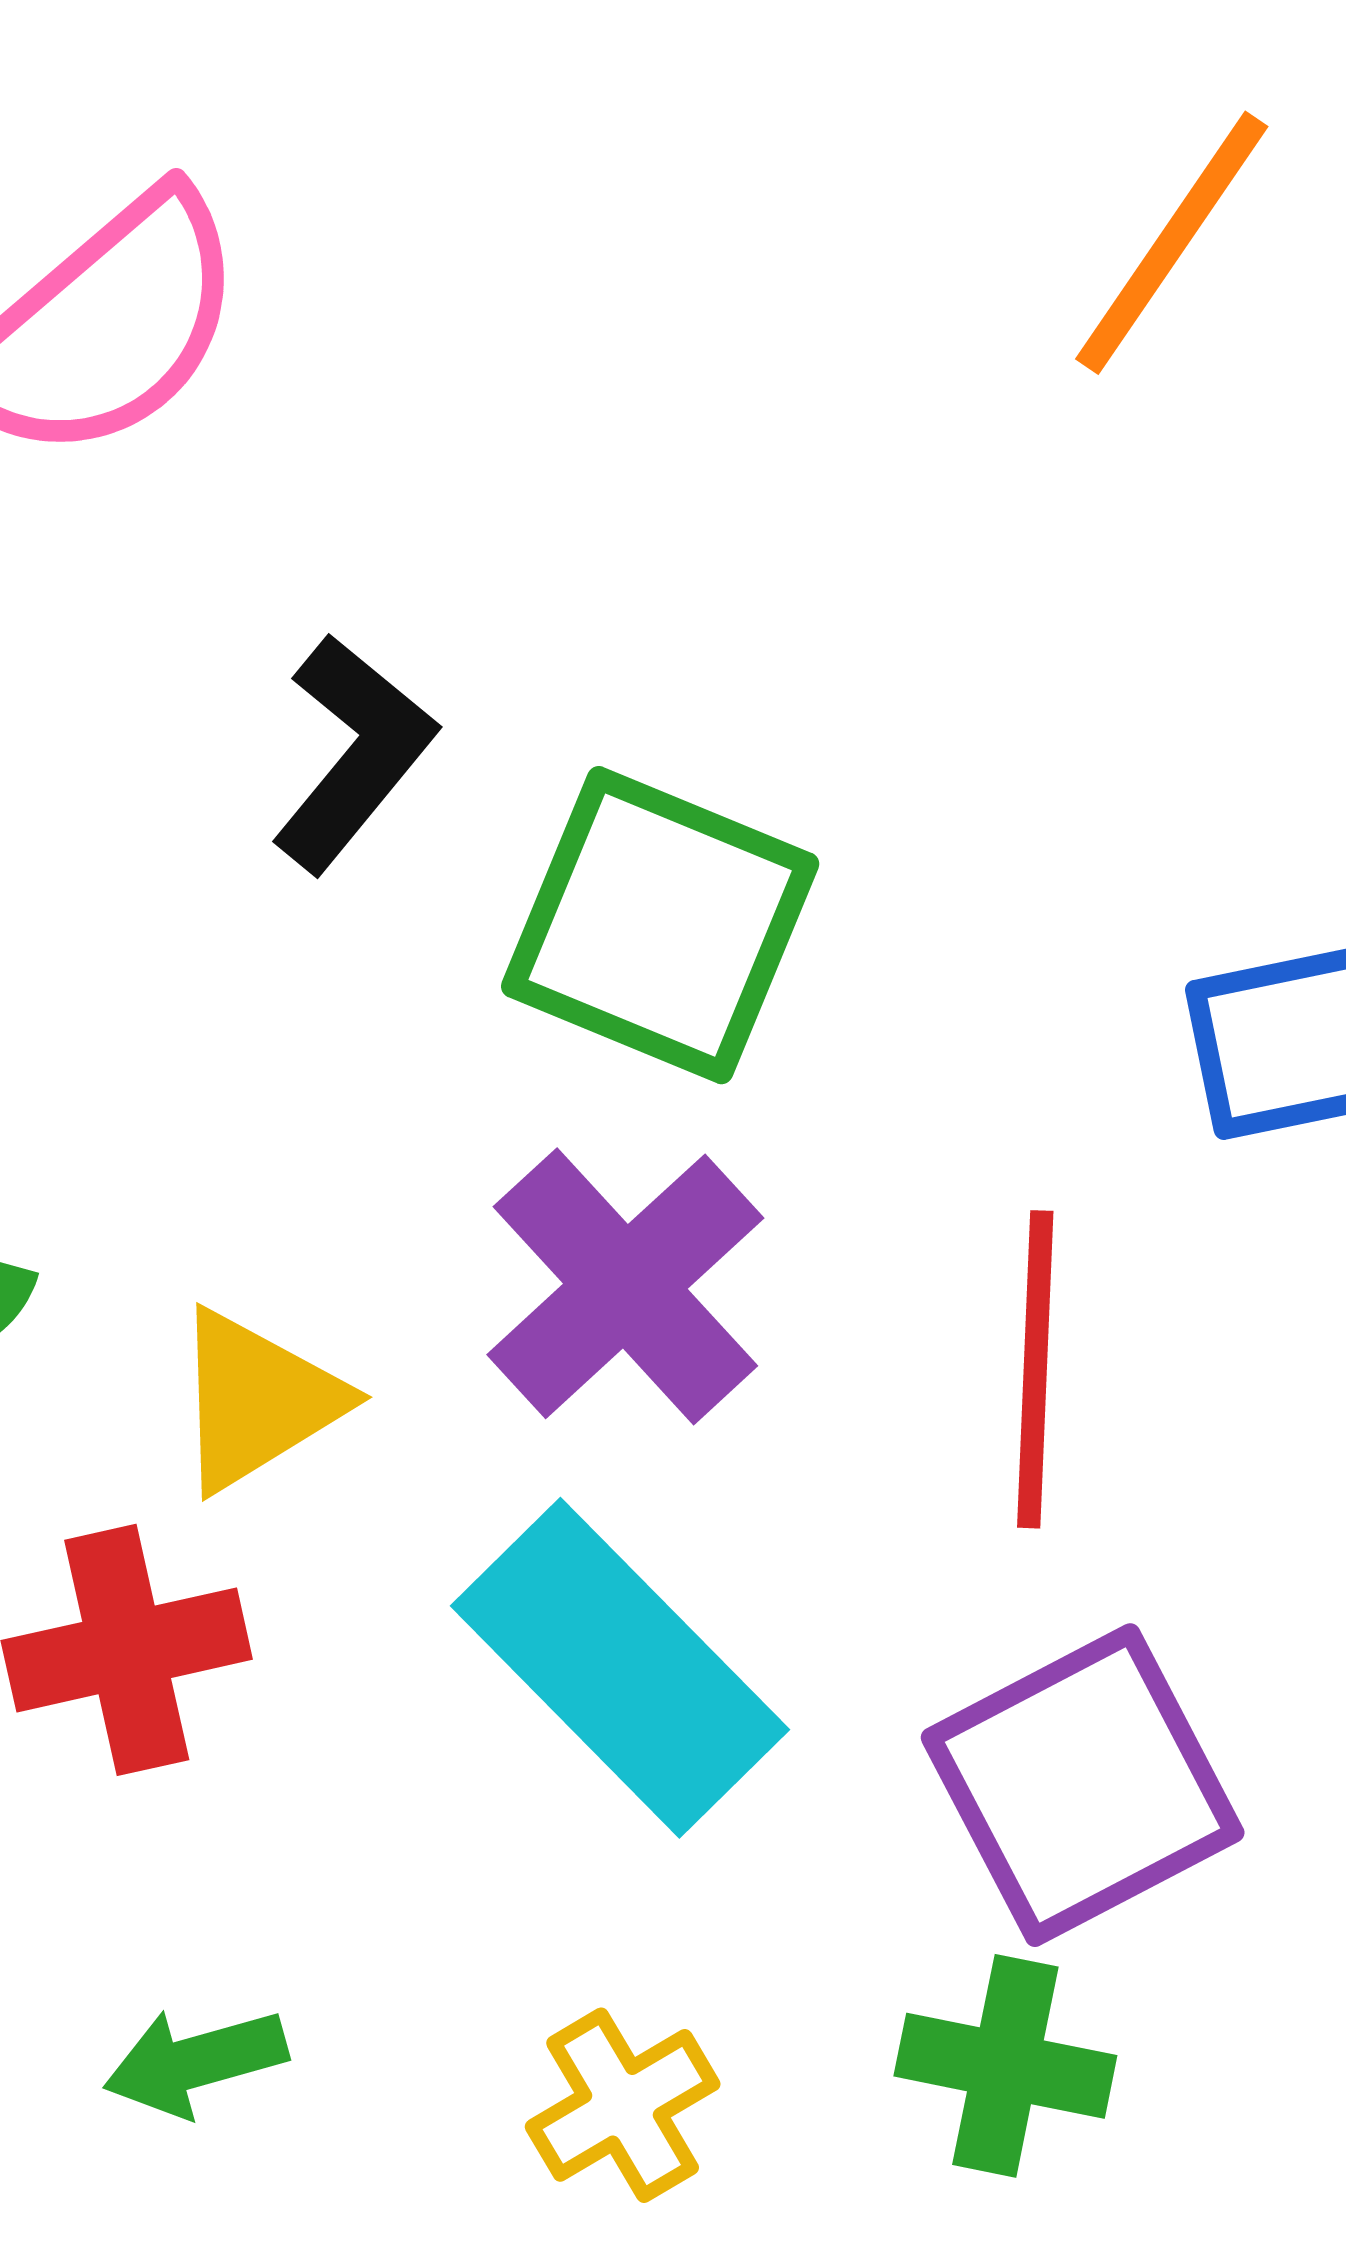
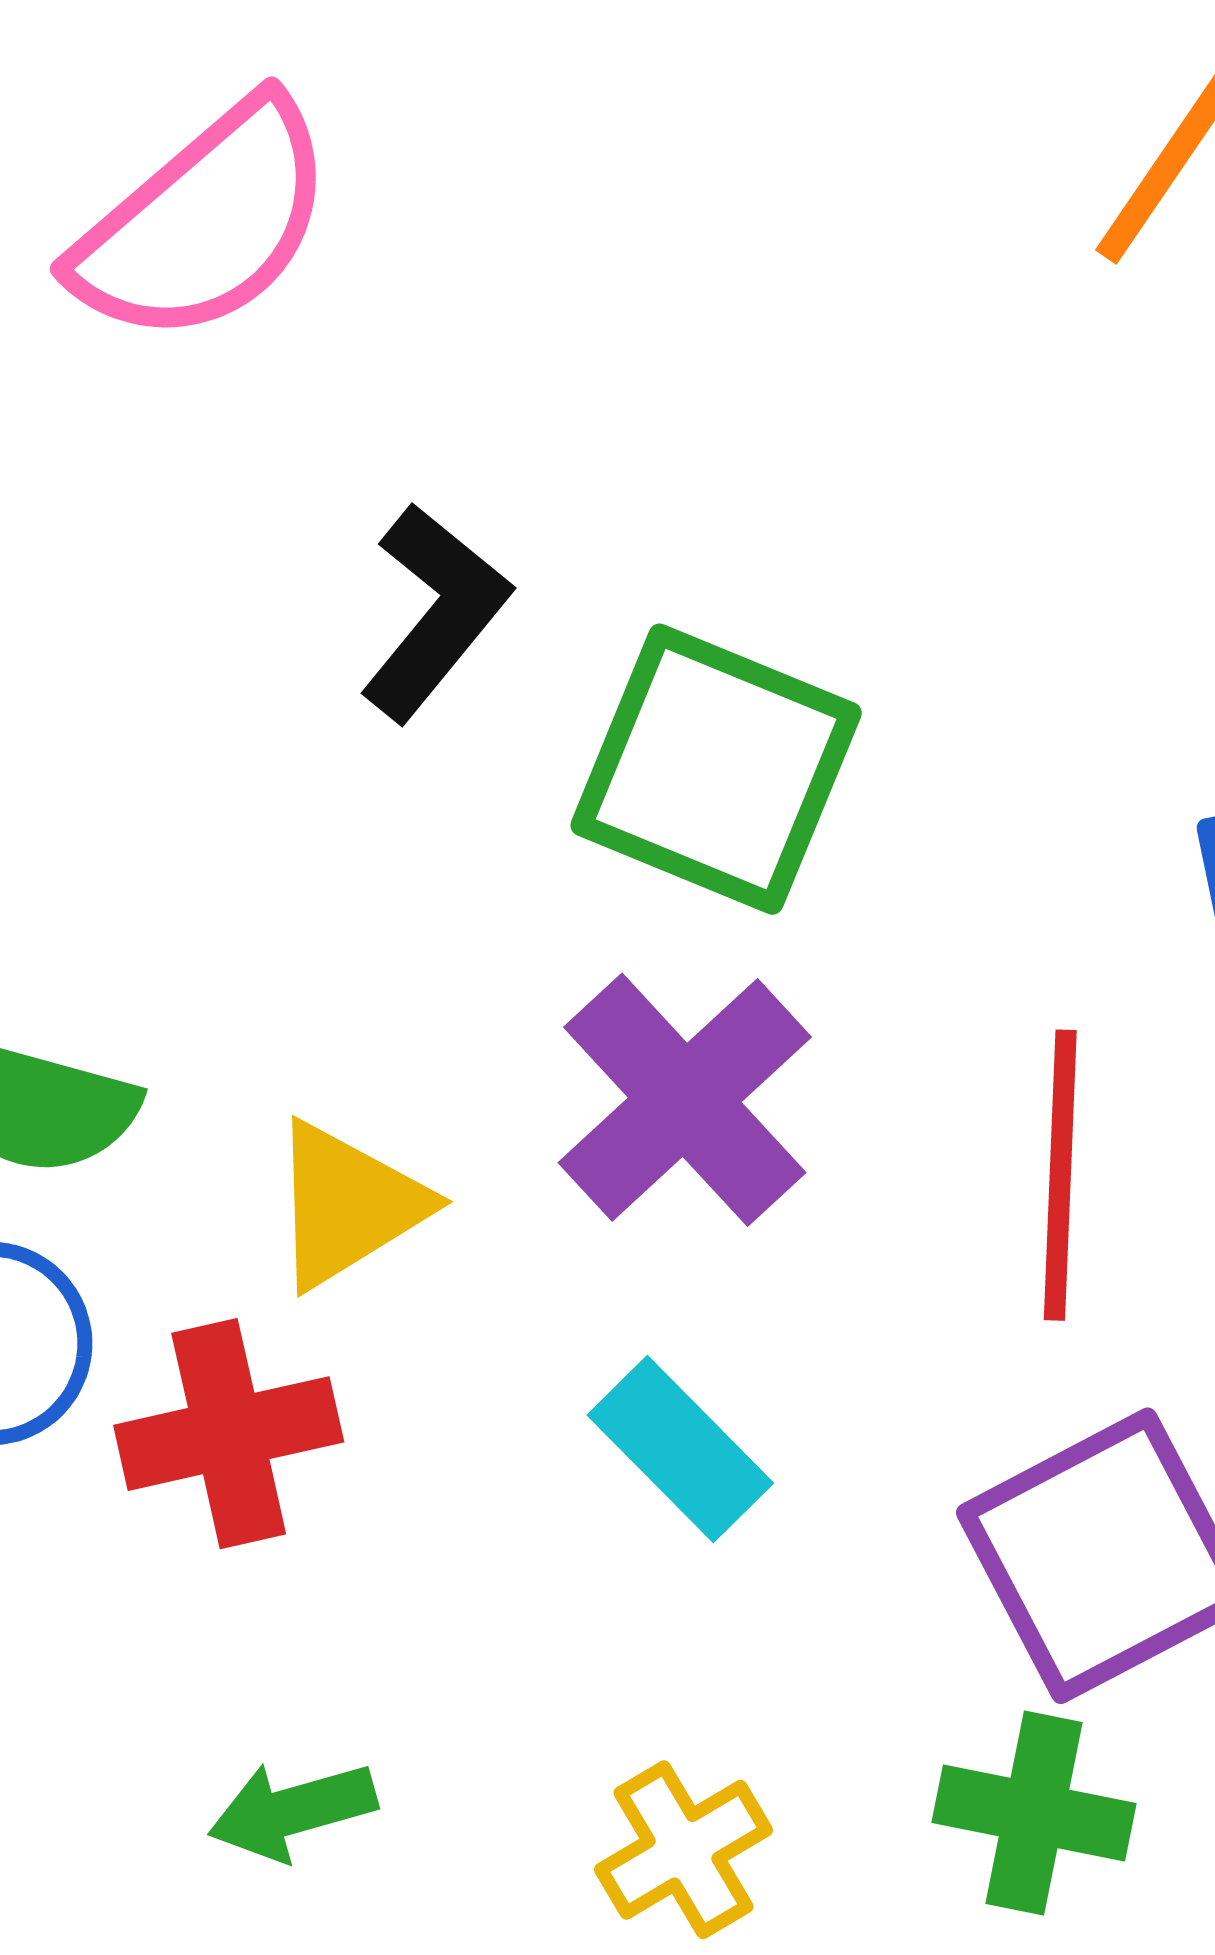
cyan rectangle: (620, 1668) -> (680, 1449), size x0.6

